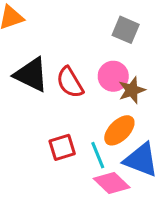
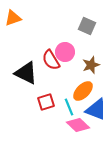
black triangle: (31, 75) -> (26, 73), moved
pink circle: (113, 76) -> (65, 52), moved

